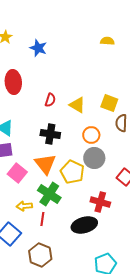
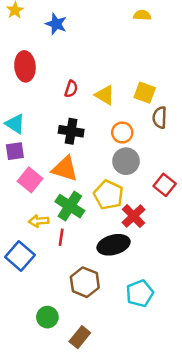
orange triangle: (45, 164) -> (65, 169), turned -35
yellow pentagon: (72, 172) -> (109, 195), moved
red cross: (100, 202) -> (133, 216), turned 30
brown hexagon: (40, 255) -> (85, 282), moved

